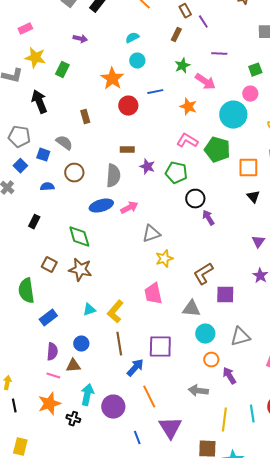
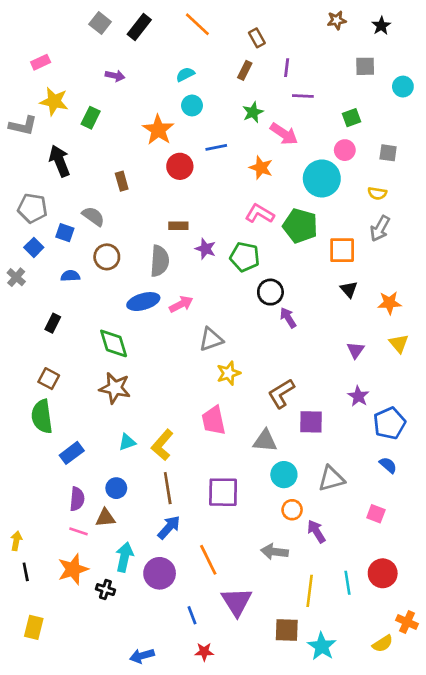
purple line: (203, 22) -> (287, 68), moved, turned 40
brown square: (49, 265) -> (49, 379), moved
blue arrow: (135, 368) -> (169, 527), moved

